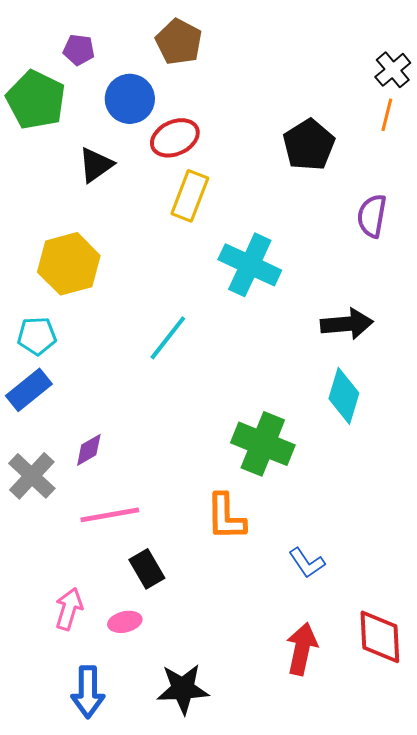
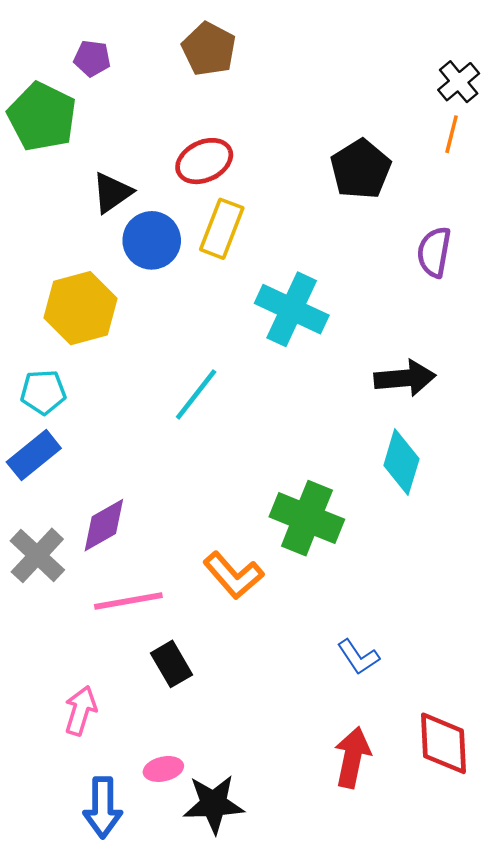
blue circle: (130, 99) -> (152, 240), moved
purple diamond: (89, 450) -> (104, 525), size x1.4
orange L-shape: (226, 517) -> (233, 575), moved, turned -40
pink ellipse: (125, 622) -> (163, 769), moved

